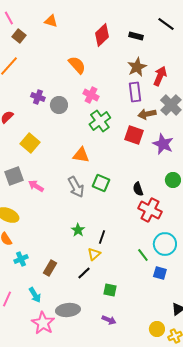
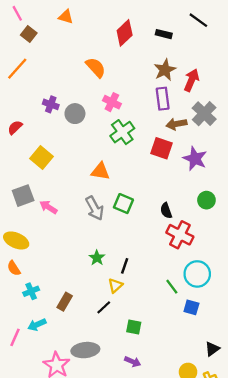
cyan arrow: (35, 295) -> (37, 325), moved, turned 98

